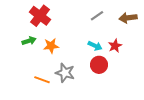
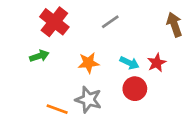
gray line: (97, 16) -> (110, 22), moved
brown arrow: (128, 18) -> (174, 25), turned 78
orange star: (51, 46) -> (88, 63), moved

